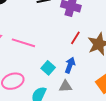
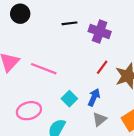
gray triangle: (65, 86) -> (100, 119), moved, turned -40

